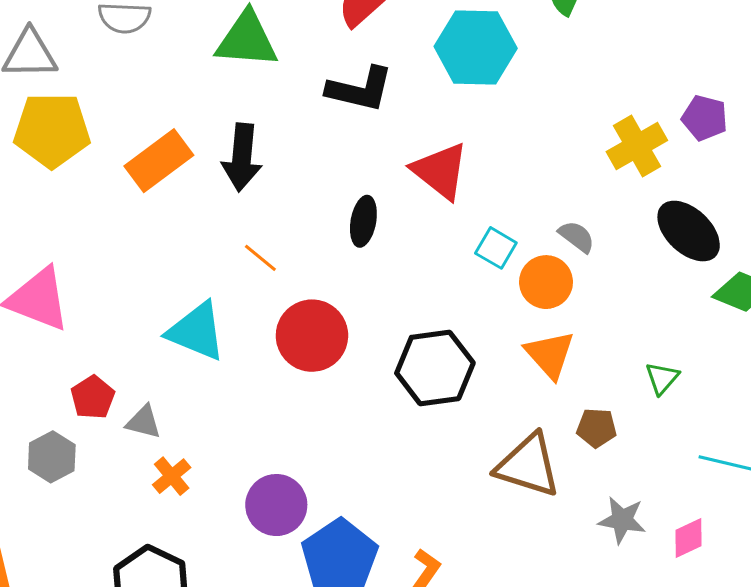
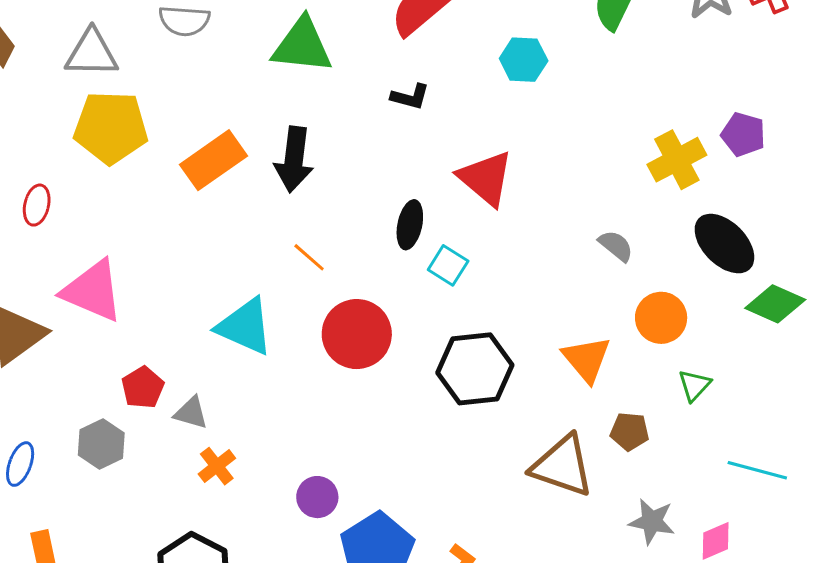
cyan hexagon: (476, 47) -> (524, 60), size x0.6
black L-shape: (360, 89) -> (410, 97), size x0.6
cyan square: (496, 248) -> (448, 265), moved
orange circle: (546, 282) -> (661, 318), moved
purple circle: (276, 505) -> (317, 497), size x0.7

